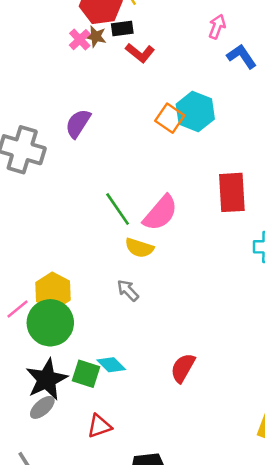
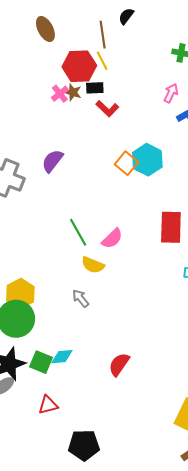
pink semicircle: (160, 213) -> (112, 239), size x0.7
cyan diamond: (111, 365) -> (62, 357), turned -55

